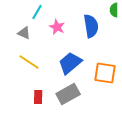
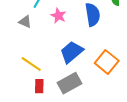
yellow line: (29, 62) -> (31, 64), moved
orange square: (105, 73) -> (107, 62), turned 30

